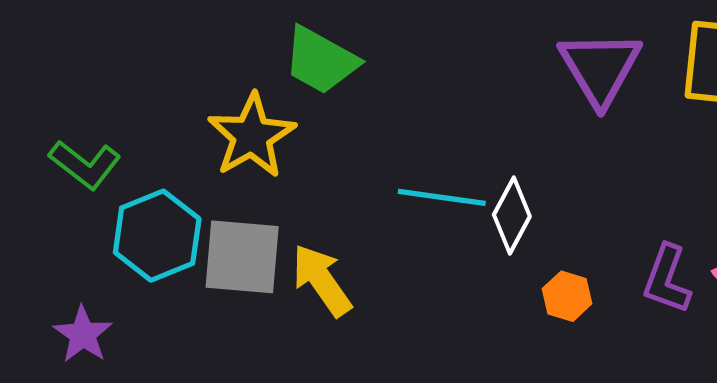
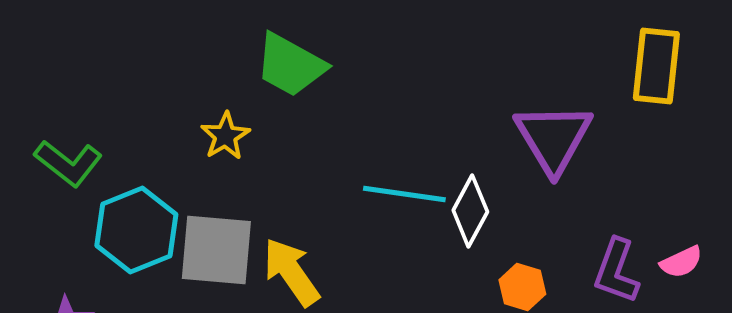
purple triangle: (600, 68) -> (553, 138), moved
yellow star: (252, 136) -> (225, 136), size x0.6

